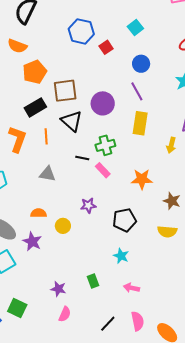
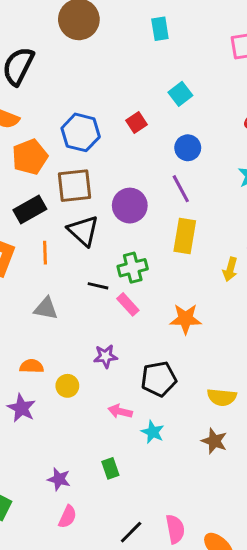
blue hexagon: (81, 31) -> (81, 132), moved
brown star: (172, 201) -> (214, 441), moved
pink arrow: (131, 288) -> (120, 411), moved

